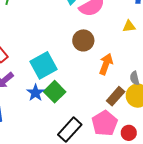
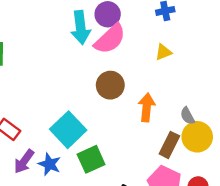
green square: (55, 92) -> (91, 159), turned 35
blue star: (35, 93) -> (50, 164), moved

